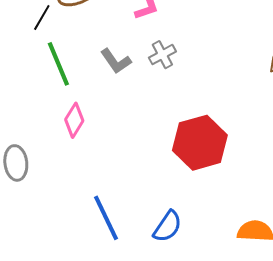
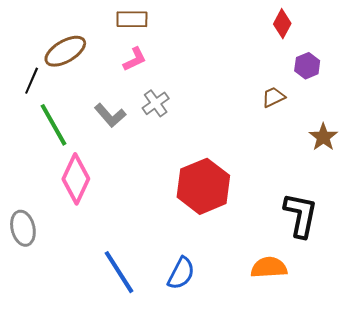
pink diamond: (74, 120) -> (76, 179), size x1.4

